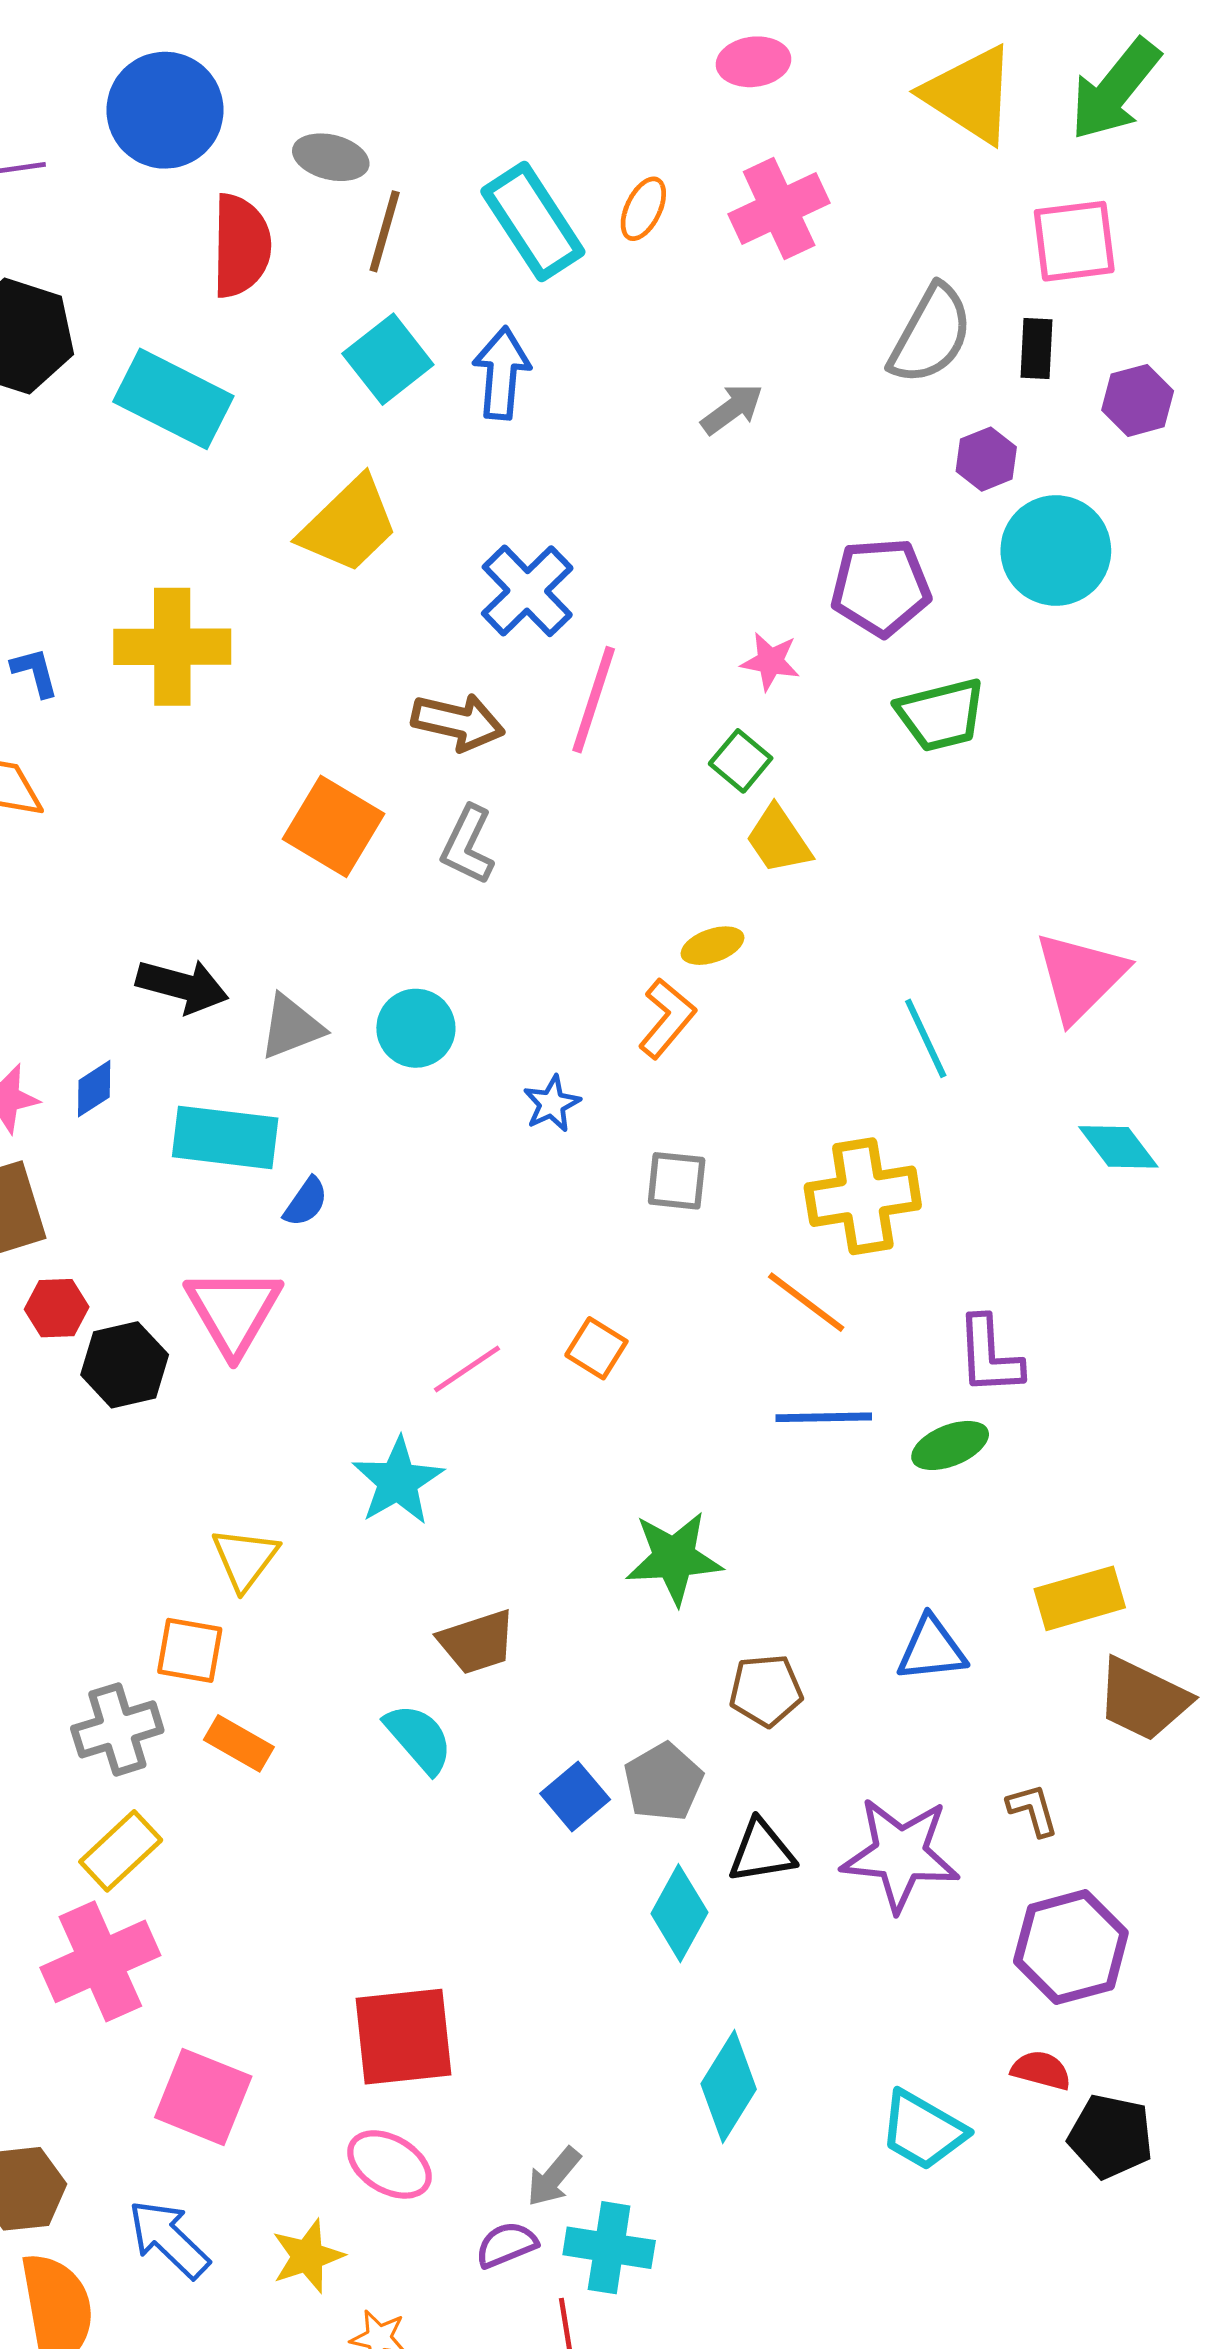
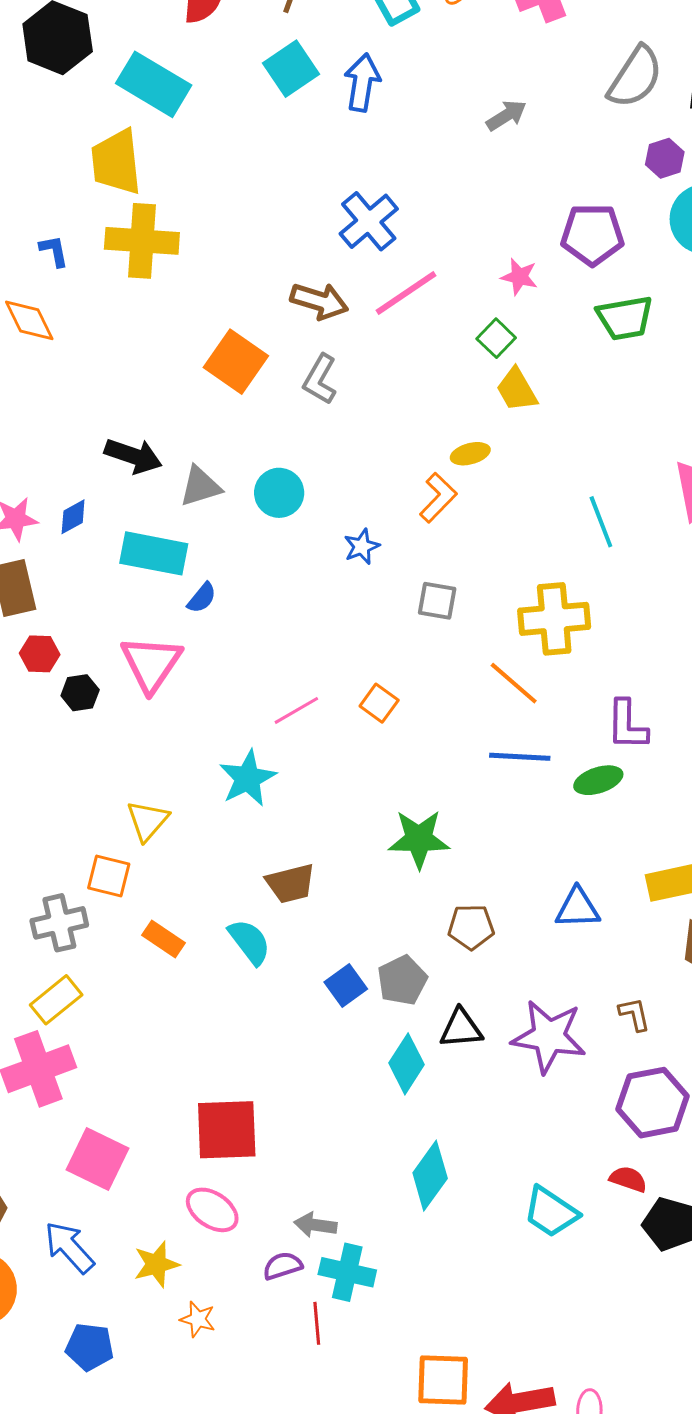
yellow trapezoid: (349, 525) -> (116, 162), moved, turned 124
pink line: (594, 700) -> (406, 293), turned 34
black hexagon: (125, 1365) -> (80, 693), size x0.7
orange rectangle: (239, 1743) -> (164, 939), moved
gray arrow: (554, 2177) -> (315, 1225), turned 54

